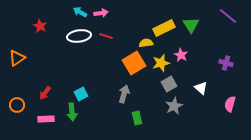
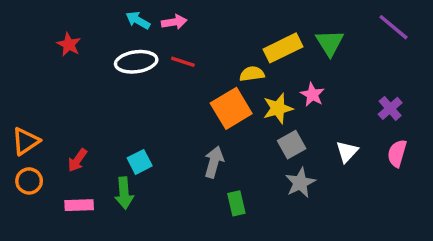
orange triangle: (17, 58) -> (26, 141), moved
purple cross: (226, 63) -> (390, 108), turned 32
white triangle: (201, 88) -> (347, 152), turned 32
pink semicircle: (230, 104) -> (397, 153), moved

